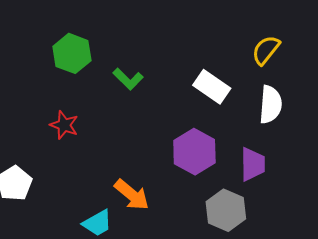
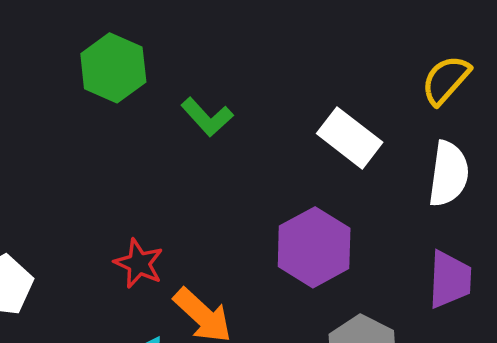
red star: (64, 125) -> (139, 263), moved
purple trapezoid: (253, 164) -> (450, 280), moved

